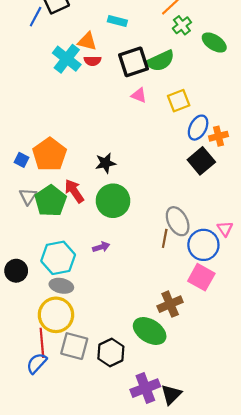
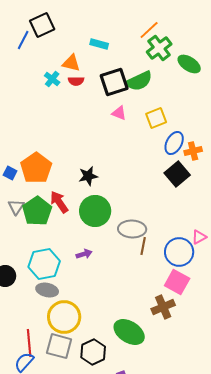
green cross: (182, 25) -> (159, 48), size x1.4
cyan cross: (67, 59) -> (52, 79), size x0.6
gray ellipse: (178, 221) -> (132, 229), moved, turned -60
pink triangle: (225, 229) -> (199, 237), turned 35
brown cross: (170, 304) -> (163, 307), moved
yellow circle: (56, 315) -> (64, 317), moved

